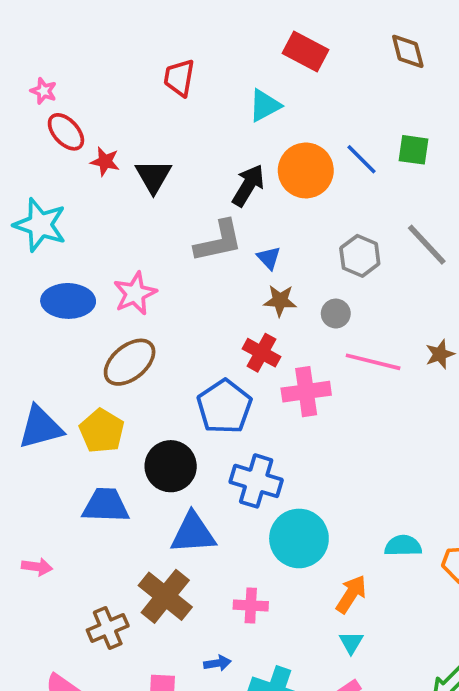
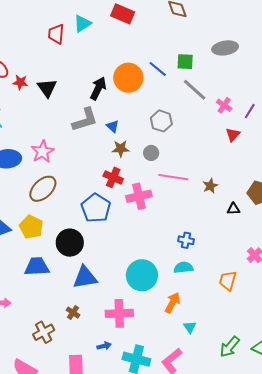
cyan triangle: (265, 105) -> (82, 24), moved
gray line: (427, 245) -> (195, 90), moved
brown star: (440, 354) -> (210, 186), moved
blue cross: (256, 481) -> (186, 240), moved, size x0.6
cyan semicircle: (403, 546) -> (183, 268), moved
brown cross: (165, 596) -> (73, 313), size x0.5
pink cross: (251, 605) -> (119, 313), size x1.5
cyan triangle: (351, 642) -> (190, 327), moved

